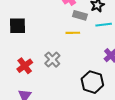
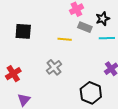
yellow line: (73, 33) -> (65, 39), moved
red cross: (25, 66) -> (13, 74), moved

